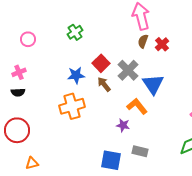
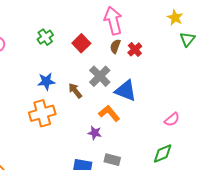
red square: (101, 63) -> (81, 43), moved
blue triangle: (153, 84) -> (126, 91), turned -35

